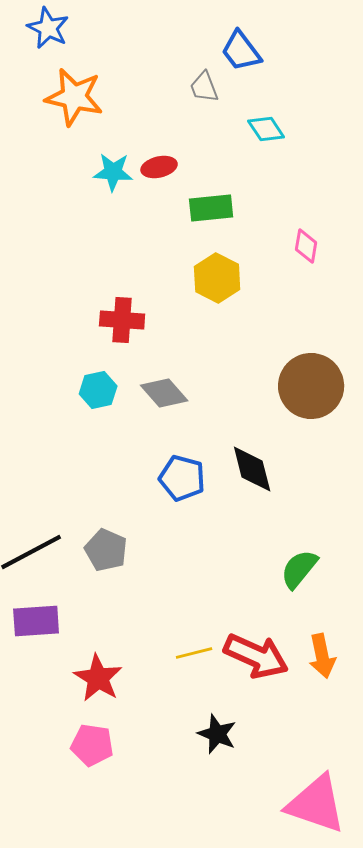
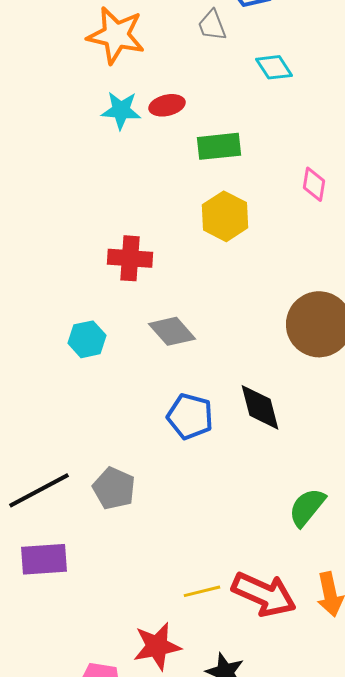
orange star: (74, 97) -> (116, 35), moved
cyan hexagon: (98, 390) -> (87, 339), moved
red star: (98, 678) -> (157, 646), moved, turned 30

